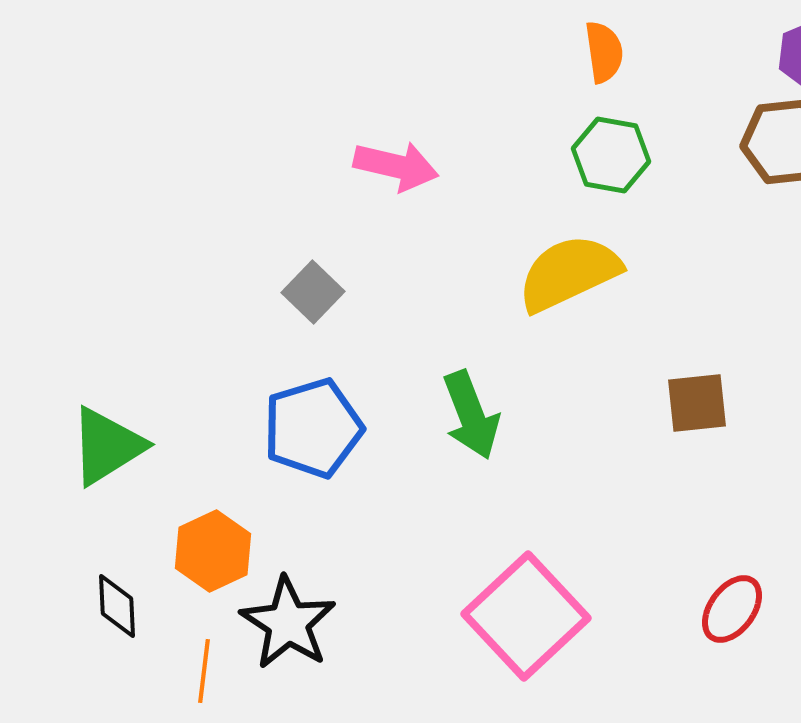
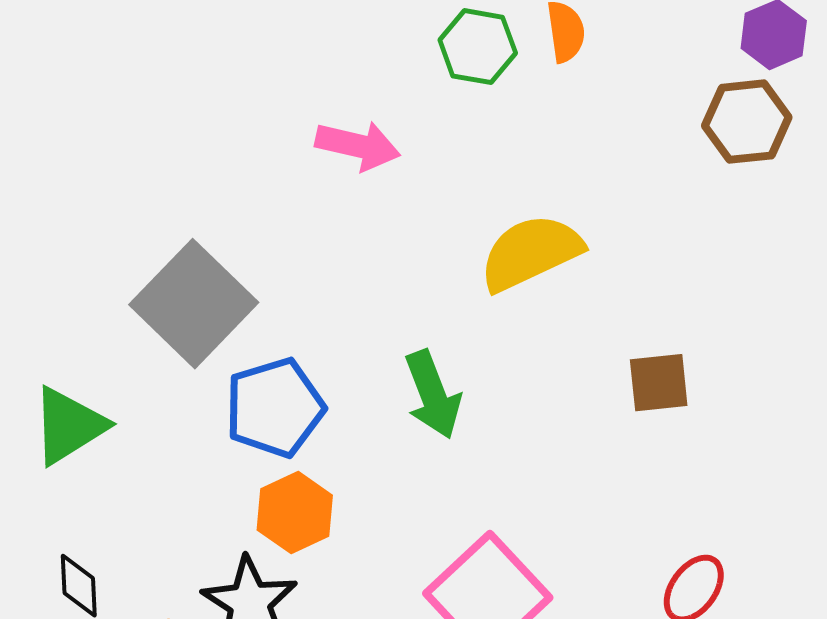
green hexagon: (611, 155) -> (478, 47), moved
gray square: (313, 292) -> (194, 304), moved, size x2.0
orange hexagon: (213, 551) -> (295, 513), moved

